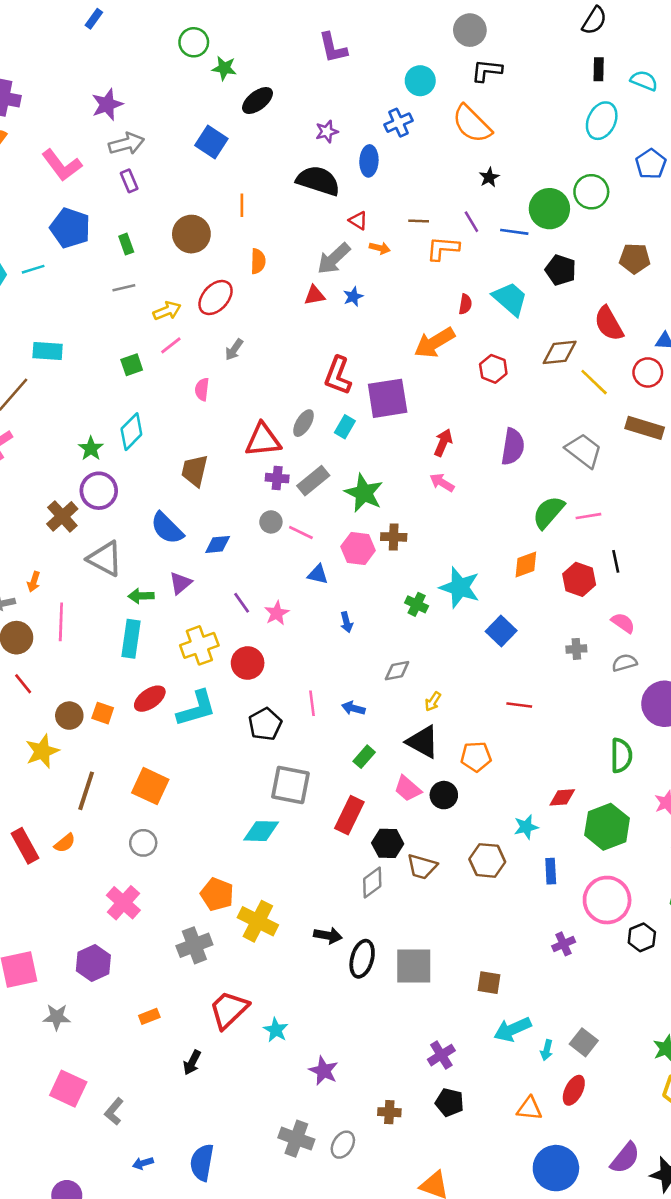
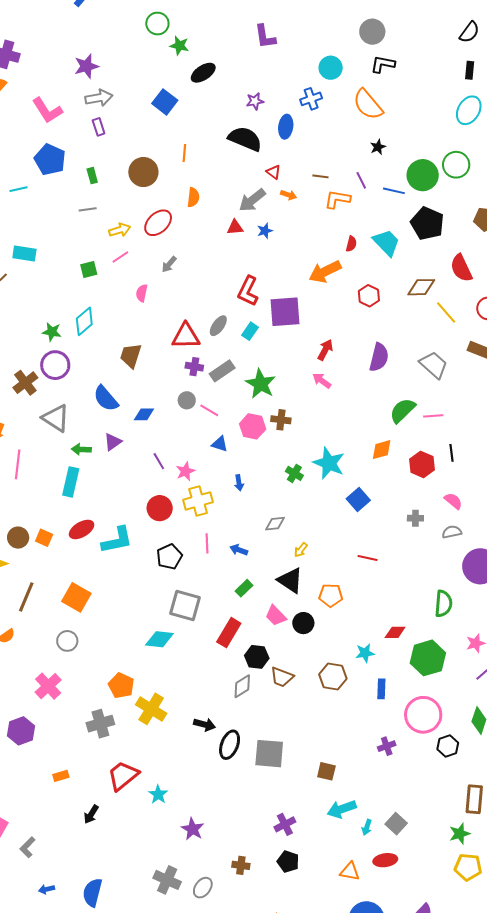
black pentagon: (561, 270) -> (427, 223), size x1.4
green star: (91, 449) -> (52, 332), turned -30
yellow cross: (199, 645) -> (198, 501), moved
red ellipse: (574, 1090) -> (385, 860), turned 50

